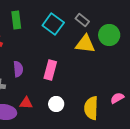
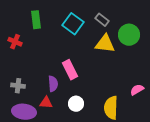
purple semicircle: (18, 69) -> (53, 84), moved
pink rectangle: (50, 70) -> (70, 70), turned -42
pink semicircle: (117, 98) -> (137, 90), moved

